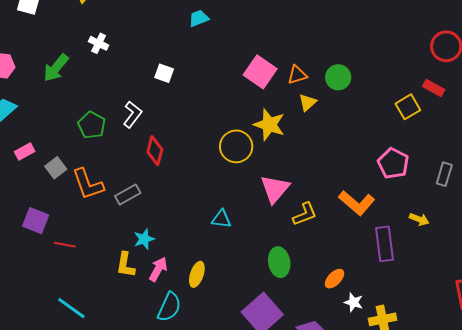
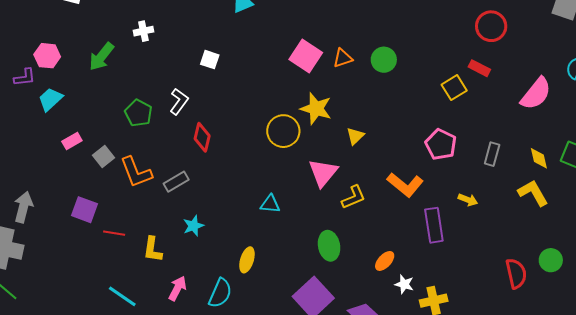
white cross: (99, 43) -> (143, 31), turned -36
yellow triangle: (308, 102) -> (355, 136), moved
yellow L-shape: (125, 265) -> (153, 249), moved
pink arrow: (158, 269) -> (177, 288), moved

